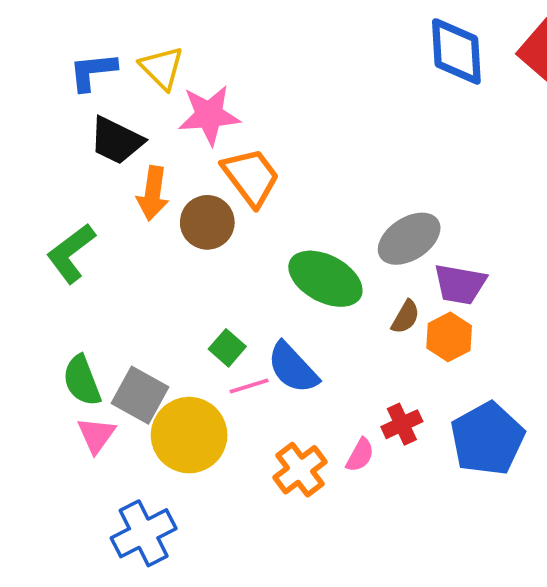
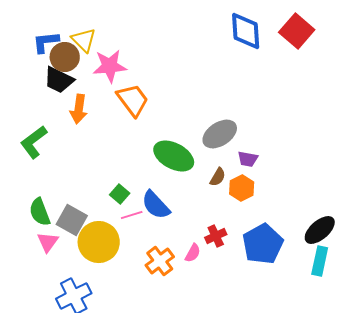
brown circle: (207, 222) -> (65, 57), moved
purple trapezoid: (460, 284) -> (248, 159), size x0.7

